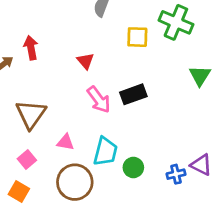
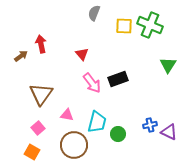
yellow square: (137, 37) -> (124, 26), moved
blue cross: (176, 174) -> (150, 125), moved

